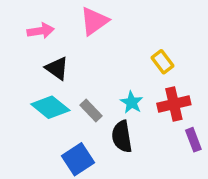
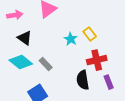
cyan star: (132, 102) -> (71, 39), moved
black semicircle: (122, 136) -> (83, 80), moved

